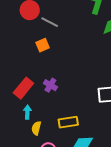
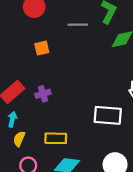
gray line: (50, 22) -> (78, 25), moved, turned -36
purple cross: (50, 85) -> (43, 94), turned 32

